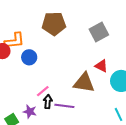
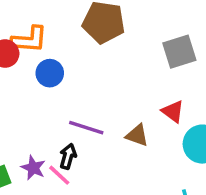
brown triangle: (84, 83) -> (137, 135), size x0.6
pink line: (43, 91) -> (59, 175), moved, turned 72
purple line: (64, 106) -> (86, 128), moved

